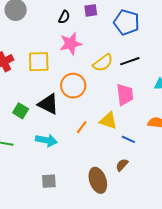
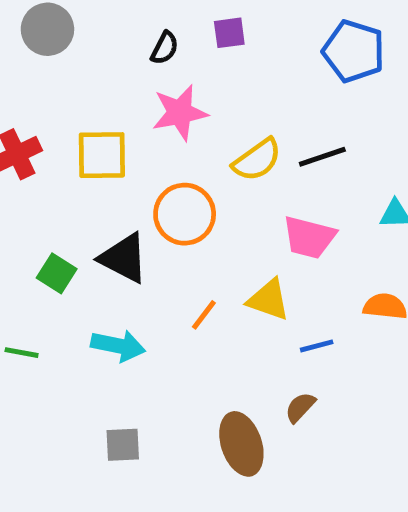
blue pentagon: (127, 22) -> (354, 51), moved
pink trapezoid: (125, 95) -> (309, 237), turned 110
blue line: (128, 139) -> (317, 346), turned -40

